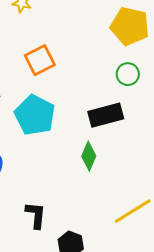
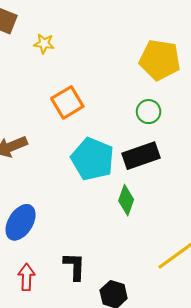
green circle: (128, 74) -> (149, 112), moved
cyan pentagon: (35, 115) -> (92, 159), moved

